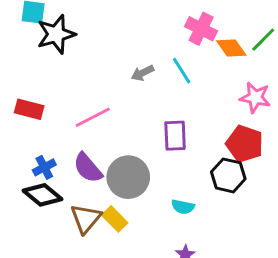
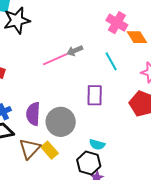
cyan line: (182, 71) -> (111, 61), moved
pink line: (93, 117) -> (55, 59), moved
purple semicircle: (88, 168) -> (33, 114), turned 40
black hexagon: (228, 175) -> (89, 163), moved

